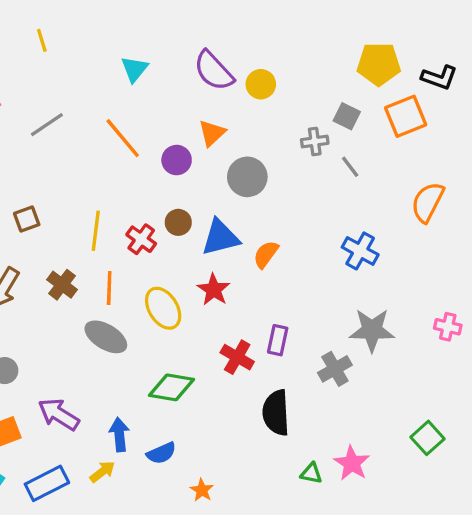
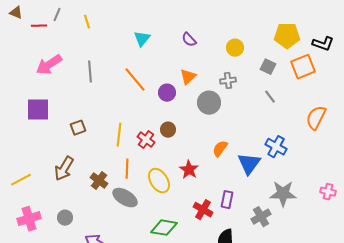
purple semicircle: (214, 71) -> (189, 40), size x0.6
yellow circle: (261, 84) -> (235, 48), moved
gray line: (47, 125) -> (90, 72), turned -60
gray cross: (315, 141) -> (228, 81), moved
blue triangle: (220, 237) -> (249, 164), moved, turned -40
brown cross: (62, 285) -> (99, 181), moved

